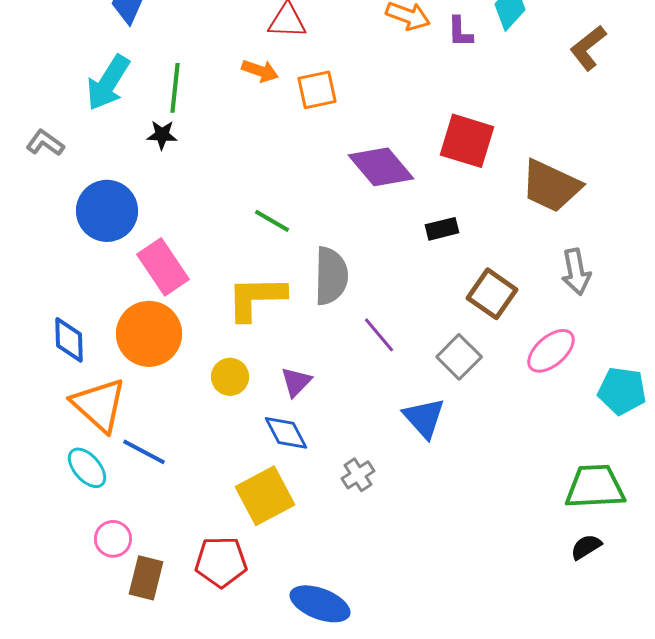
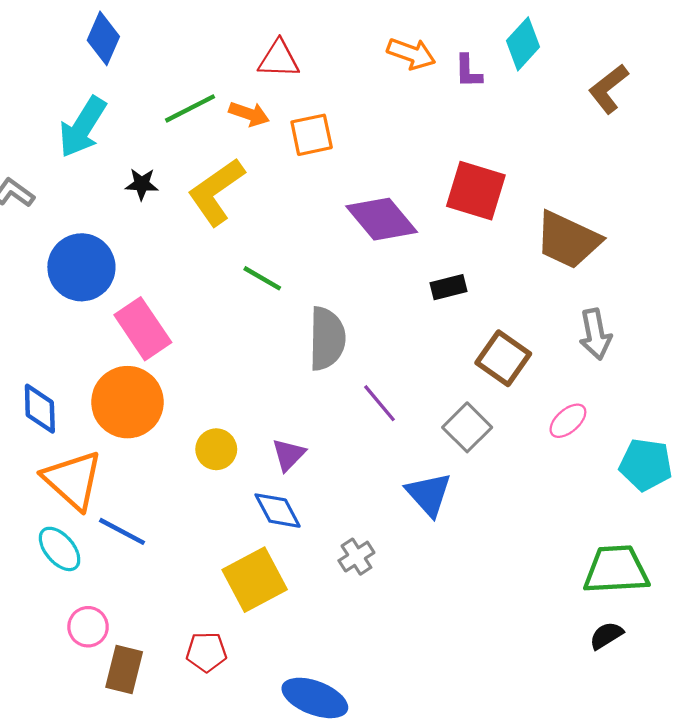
green line: (175, 88) -> (190, 108), moved, turned 57
yellow L-shape: (256, 298) -> (216, 192), moved, turned -34
pink ellipse: (551, 351) -> (568, 421), size x0.7
red pentagon: (221, 562) -> (206, 652), size x0.7

